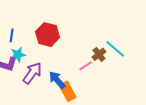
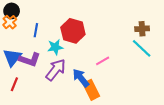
brown cross: (99, 54) -> (142, 29), moved, turned 32
cyan star: (18, 55) -> (55, 47), moved
pink line: (86, 66) -> (103, 61), moved

